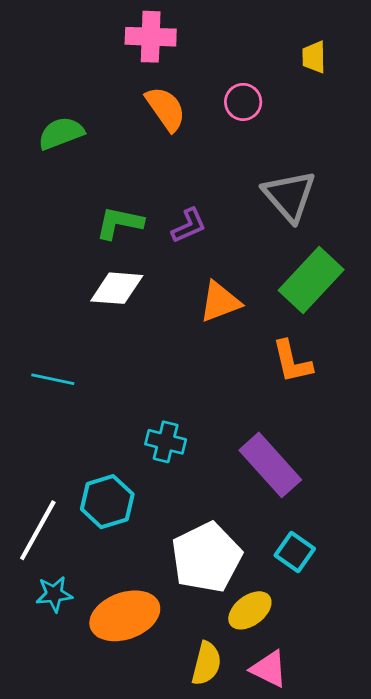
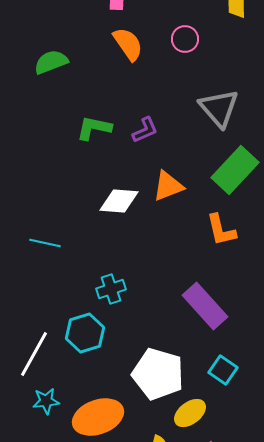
white diamond: (117, 288) -> (119, 201), moved
cyan cross: (166, 442) -> (111, 289), moved, turned -32
white pentagon: (206, 557) -> (158, 374), turned -30

